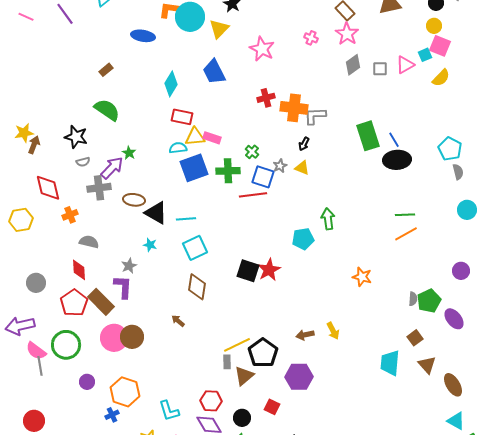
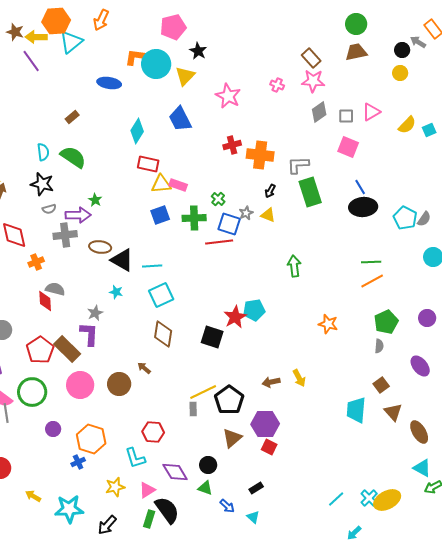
pink star: (347, 34) -> (313, 81), turned -30
pink square: (440, 46) -> (348, 147), moved
cyan square: (425, 55) -> (429, 130), moved
gray L-shape: (315, 116) -> (298, 165), moved
green rectangle: (368, 136) -> (310, 192), moved
cyan semicircle: (178, 148) -> (43, 152), moved, turned 90
cyan pentagon: (450, 149) -> (405, 218), moved
purple arrow: (112, 168) -> (78, 215), turned 45
blue square: (194, 168) -> (160, 215), size x0.7
gray semicircle: (458, 172) -> (424, 219), turned 49
cyan pentagon: (303, 239) -> (254, 310), moved
red diamond: (79, 270) -> (45, 301), moved
black square: (248, 271) -> (212, 337), moved
green pentagon: (429, 301) -> (386, 322), moved
brown circle: (132, 337) -> (119, 384), moved
brown triangle: (244, 376) -> (232, 438), moved
red hexagon: (211, 401) -> (153, 432), moved
red square: (272, 407) -> (269, 447), moved

